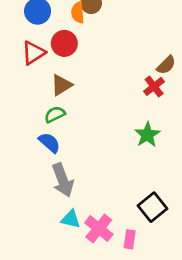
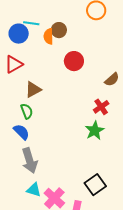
red circle: (64, 43) -> (74, 61), moved
red cross: (154, 86) -> (101, 107), moved
green semicircle: (55, 114) -> (27, 111), turned 91

